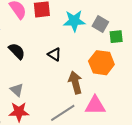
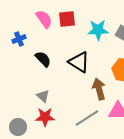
black triangle: (54, 54) -> (79, 62), size x1.6

